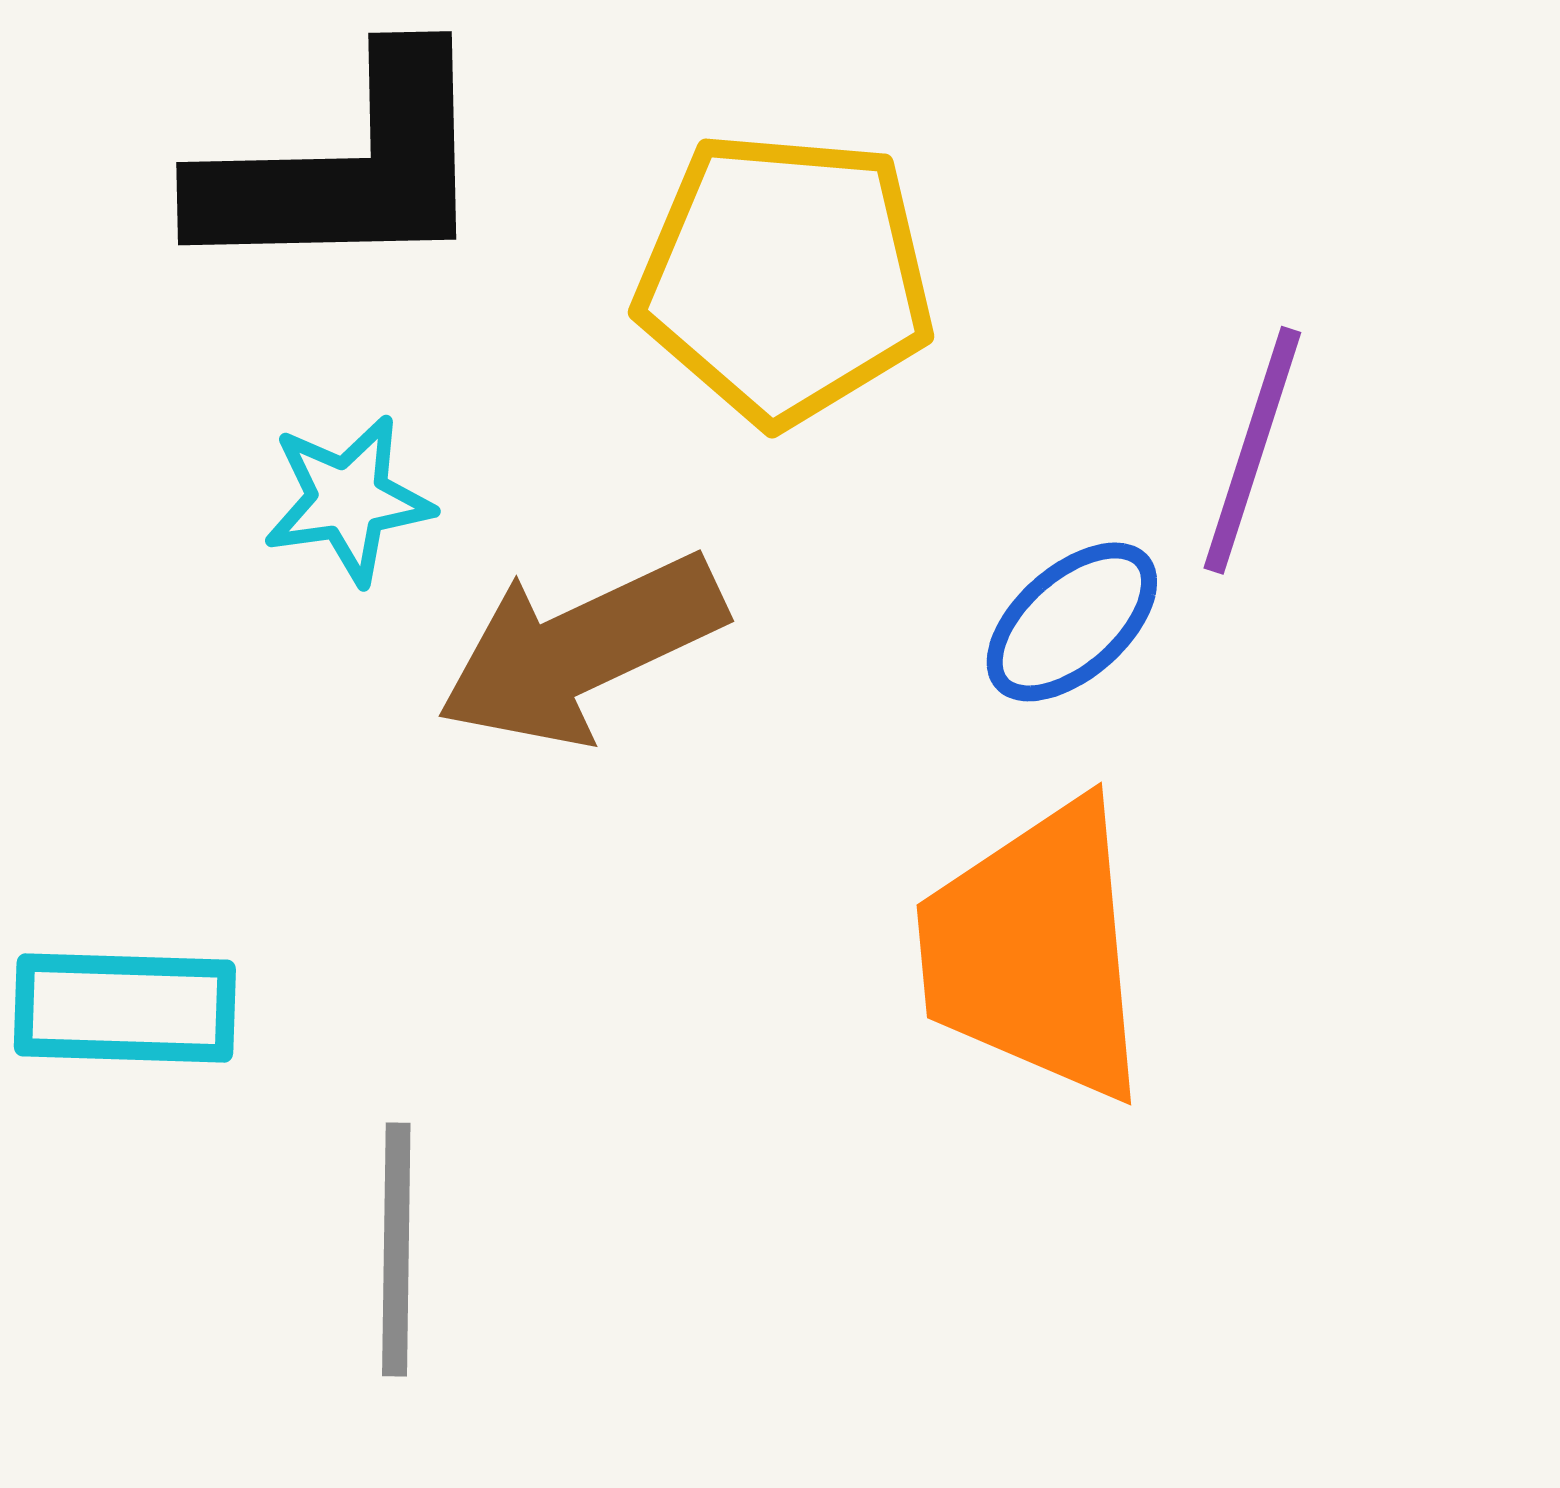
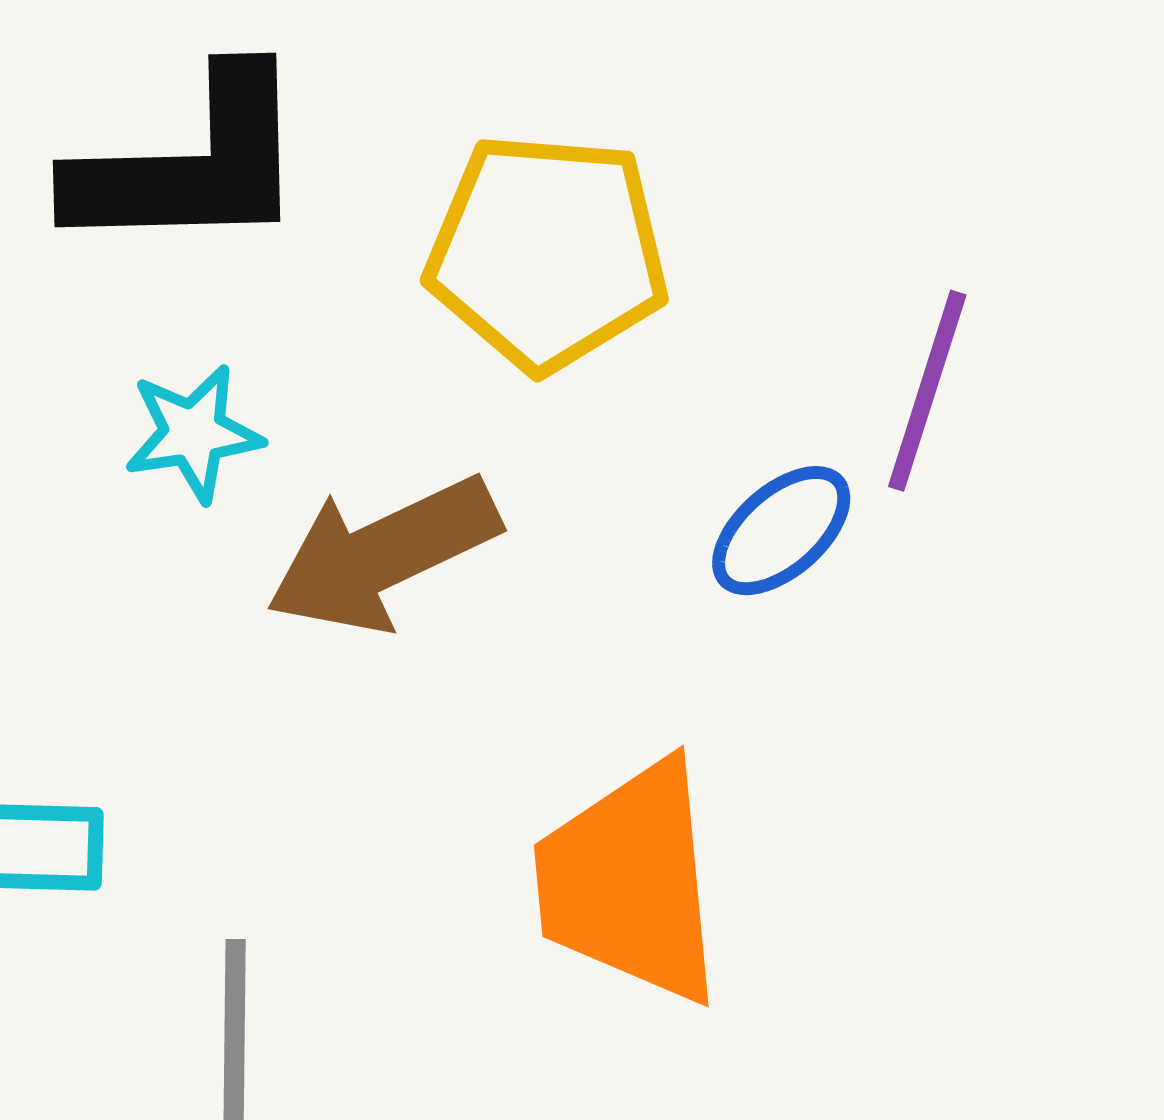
orange trapezoid: (1035, 951) -> (630, 882), moved

